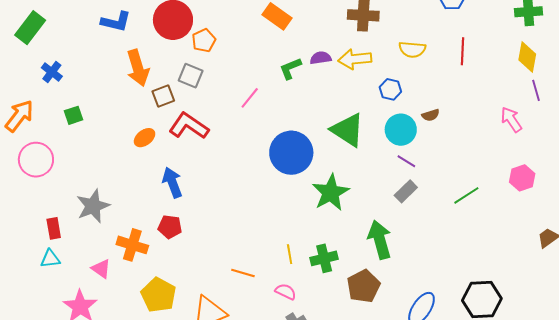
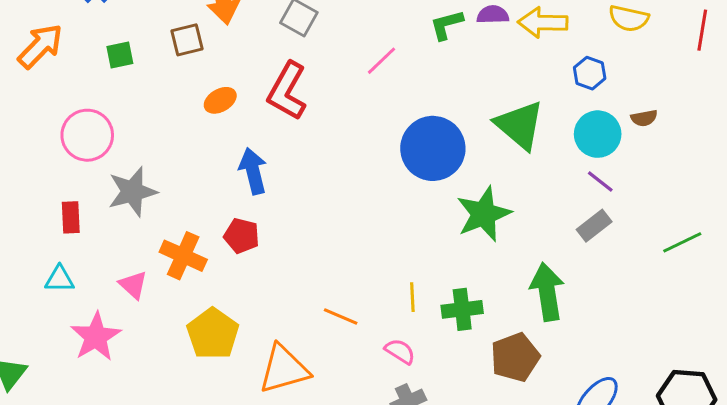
brown square: (163, 96) -> (187, 40), moved
red L-shape: (189, 126) -> (287, 91), turned -102
pink circle: (36, 160) -> (87, 135), moved
cyan triangle: (50, 259) -> (59, 279), moved

